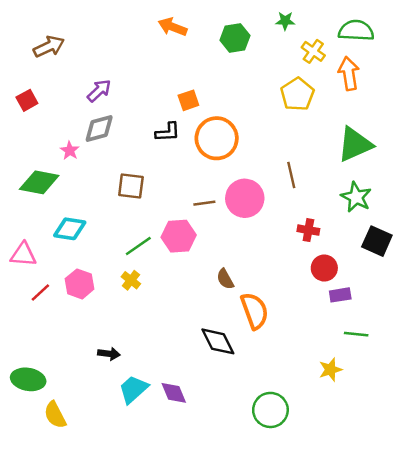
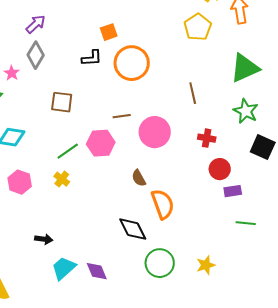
gray diamond: (99, 129) -> (36, 55), turned -44
pink circle: (245, 198) -> (155, 132), moved
yellow star: (330, 370) -> (206, 265), moved
green circle: (270, 410) -> (160, 263), moved

